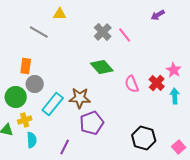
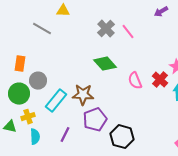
orange rectangle: (26, 66) -> (20, 64), moved
black hexagon: (144, 138) -> (122, 137), moved
purple line: (65, 147) -> (65, 135), moved

